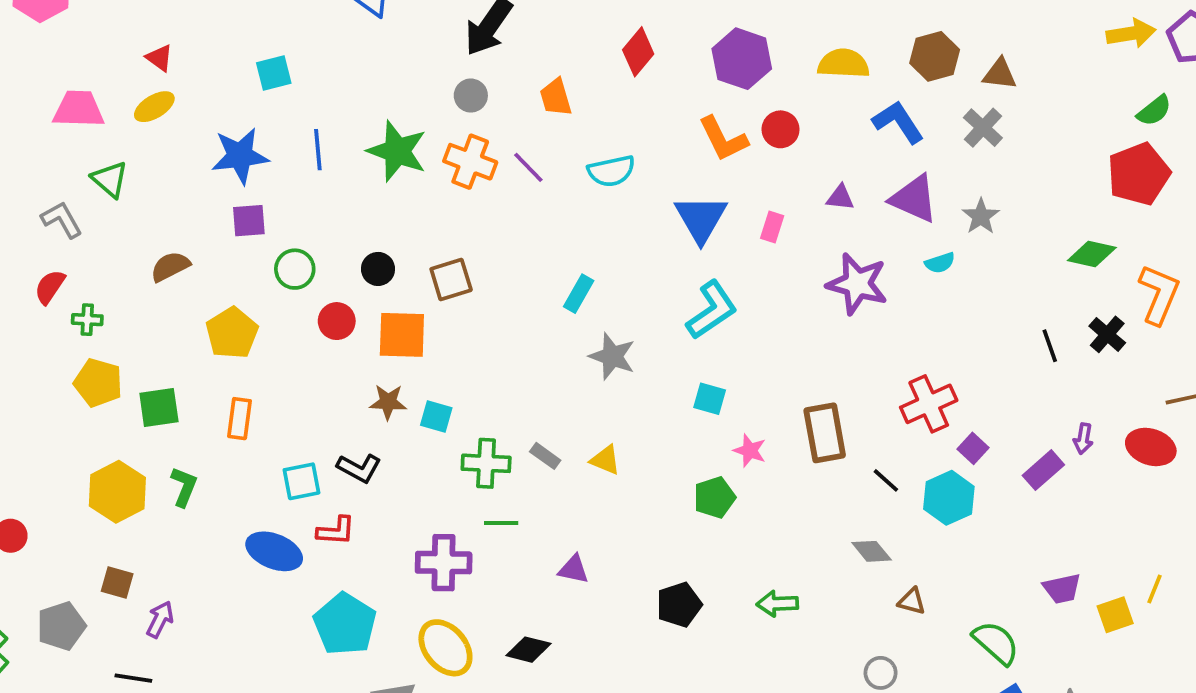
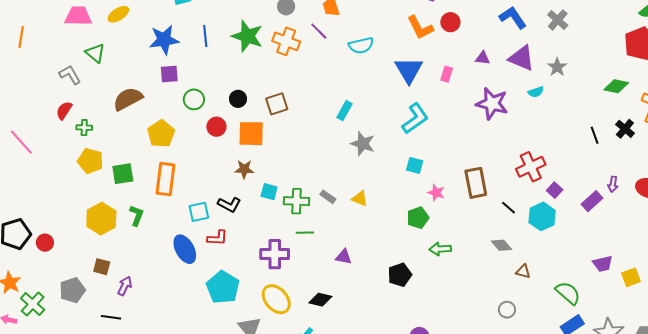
purple line: (528, 167) -> (319, 31), moved
brown semicircle: (170, 267) -> (128, 99), size x1.4
cyan square: (436, 417) -> (269, 192), moved
orange rectangle: (239, 419) -> (166, 179), size x1.5
blue ellipse: (274, 551) -> (185, 249), turned 40
green arrow: (777, 604) -> (440, 249), moved

